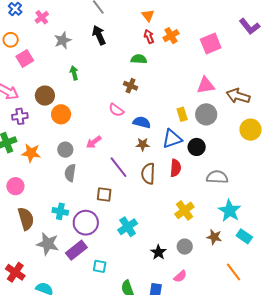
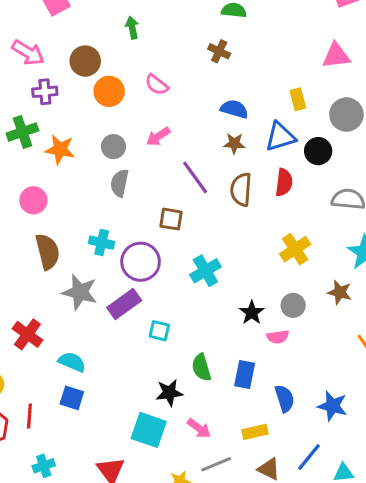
pink semicircle: (116, 110) -> (157, 85), moved
gray circle: (206, 114) -> (346, 115), moved
pink semicircle: (180, 276) -> (278, 337), moved, turned 32

